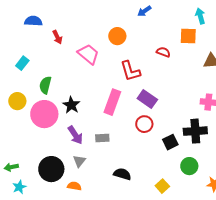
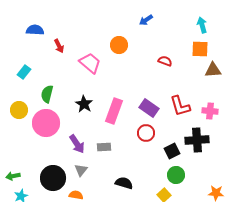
orange square: (188, 36) -> (200, 49), moved
red L-shape: (130, 71) -> (180, 106), moved
black star: (71, 105) -> (84, 104), moved
green circle: (189, 166) -> (176, 175), moved

